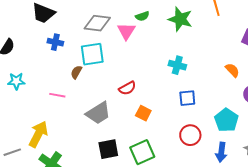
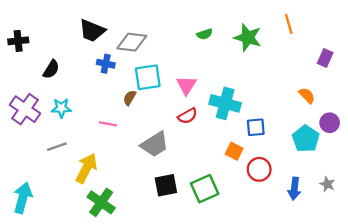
gray diamond: (97, 23) -> (132, 42), moved
pink triangle: (126, 31) -> (186, 85), moved
cyan cross: (177, 65) -> (225, 103), moved, size x1.5
orange square: (143, 113) -> (234, 151), moved
cyan pentagon: (226, 120) -> (306, 139), moved
gray line: (12, 152) -> (57, 147), moved

